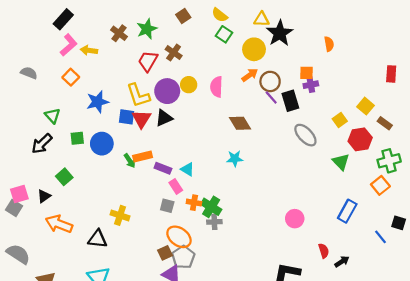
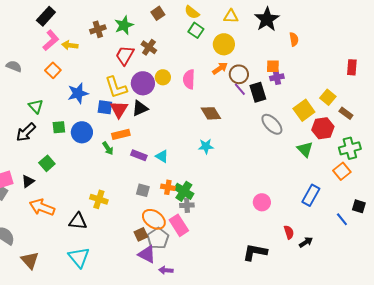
brown cross: (119, 33) -> (98, 29), turned 35
black star: (280, 33) -> (267, 19), moved
yellow square: (340, 120) -> (304, 110), size x1.5
orange rectangle: (143, 156) -> (121, 134), moved
pink rectangle: (176, 186) -> (179, 225), moved, size x1.5

